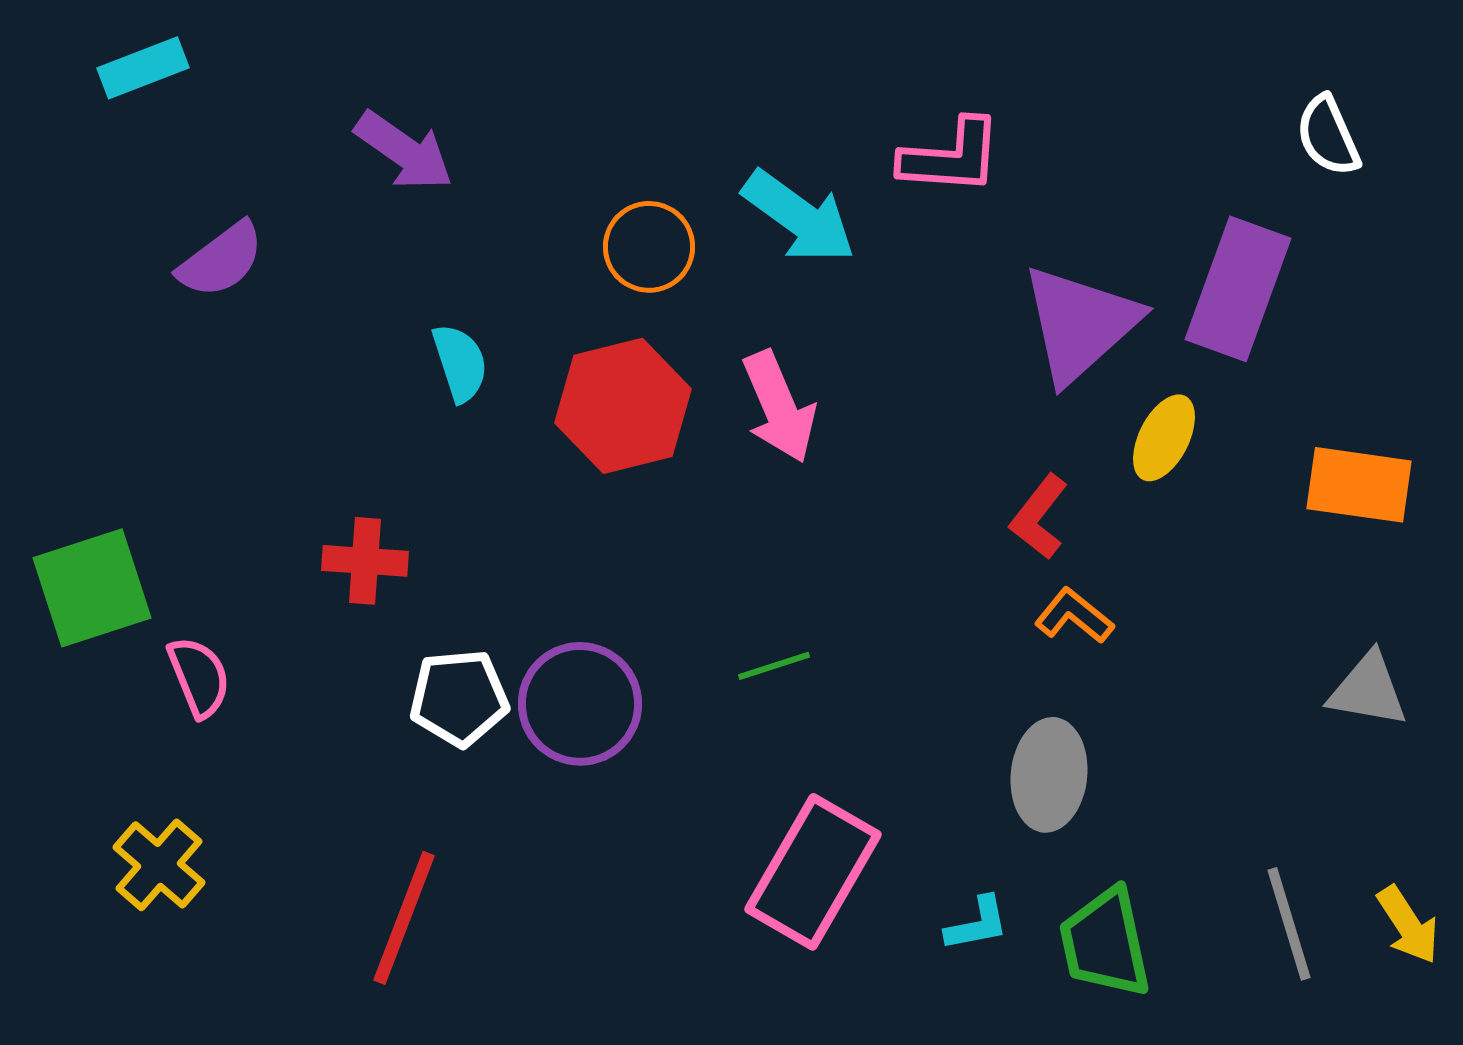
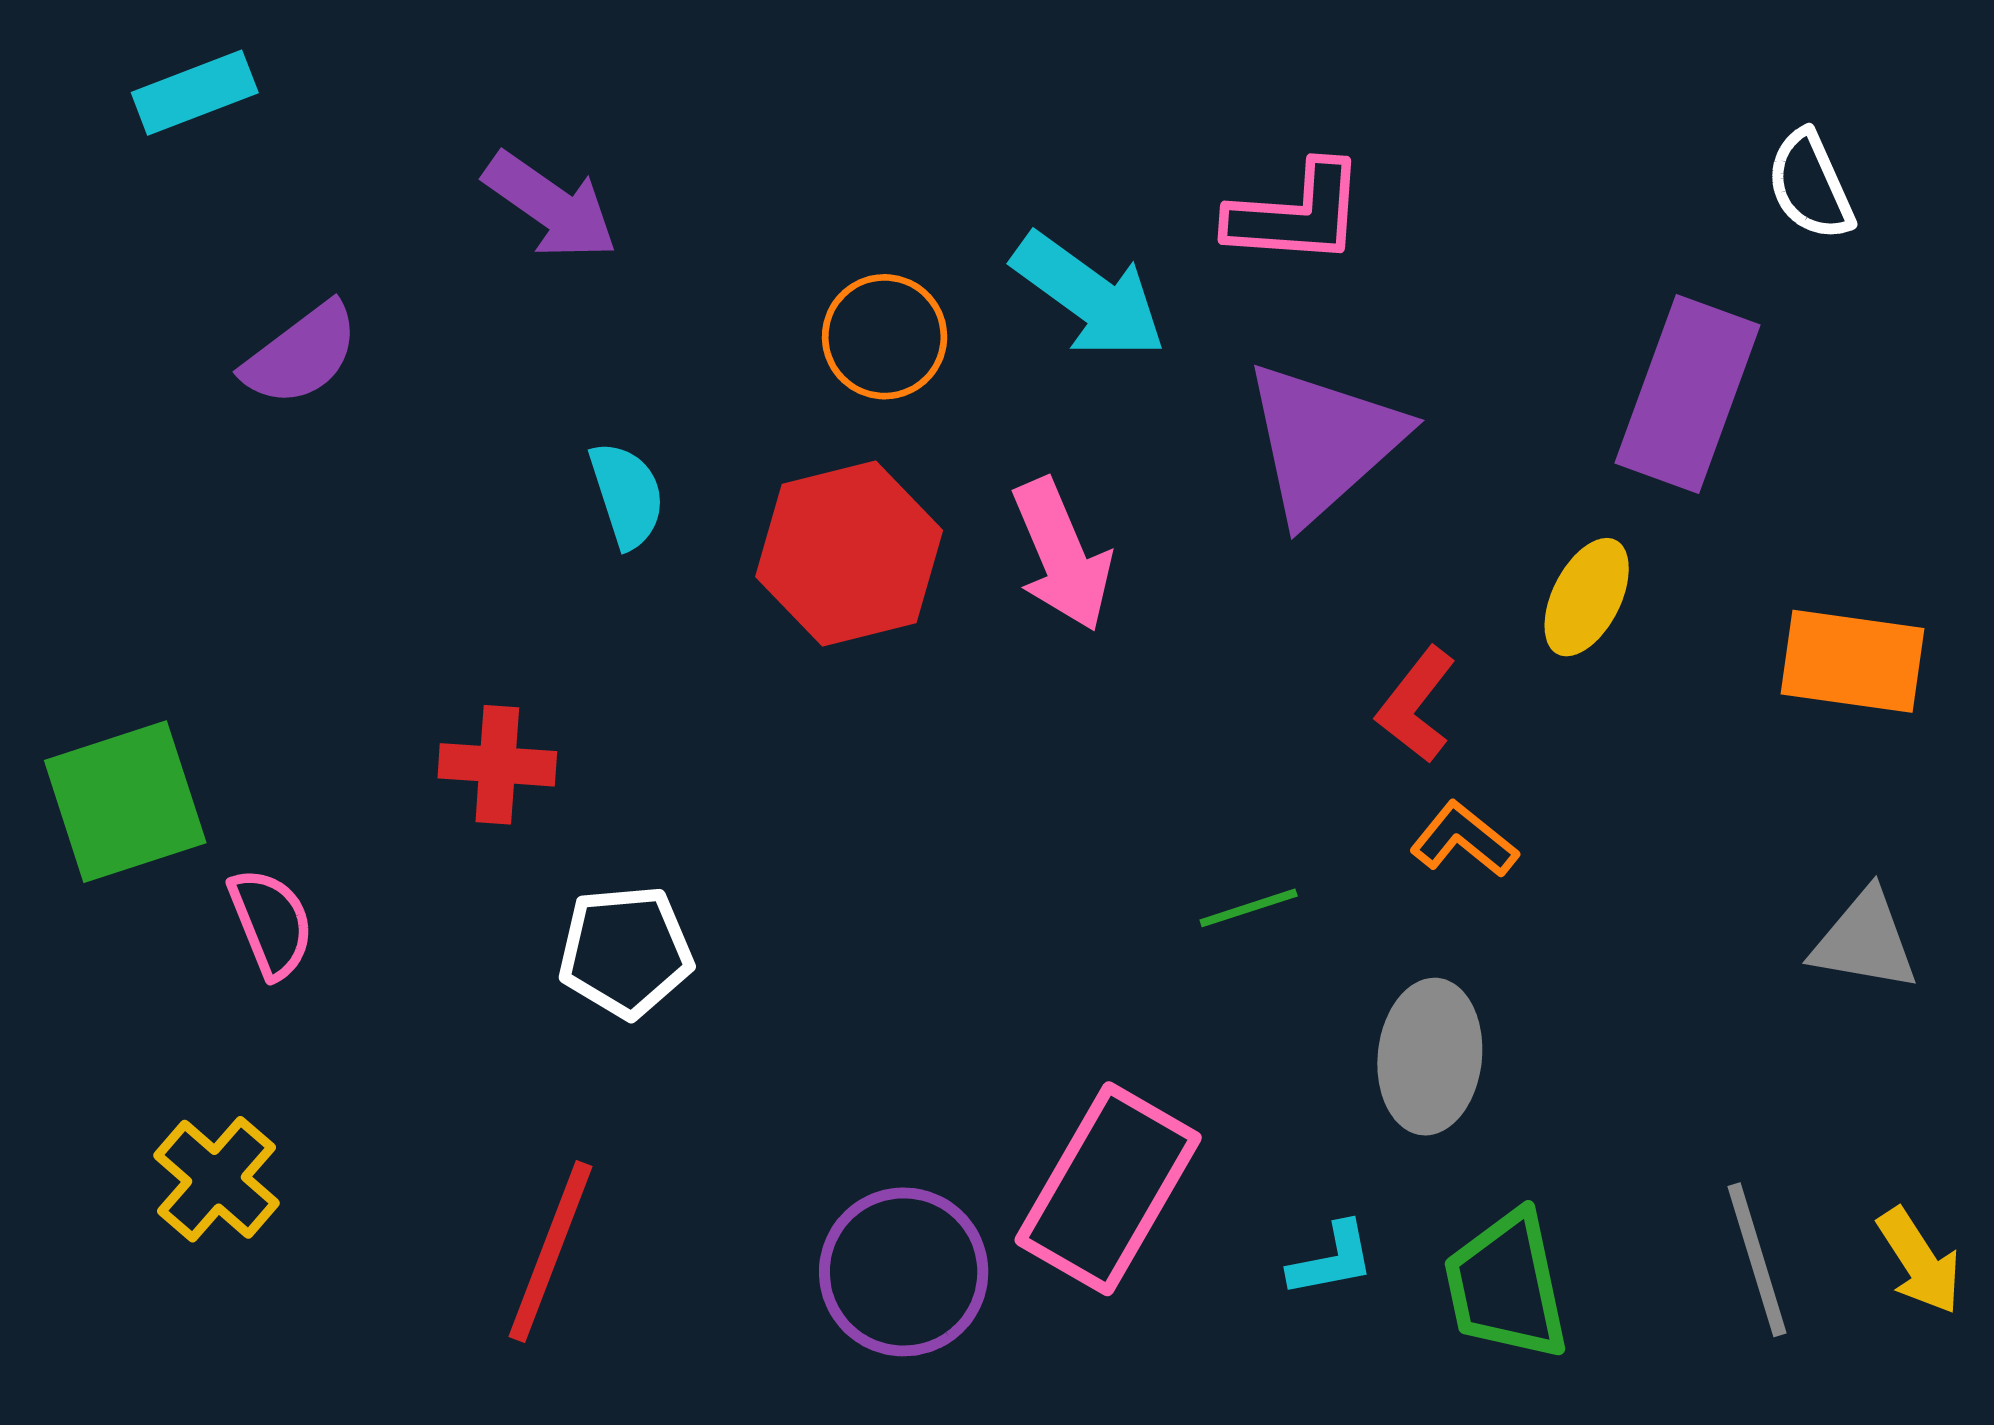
purple triangle: (1080, 324) -> (1324, 442), moved
green line: (774, 666) -> (1249, 908), moved
purple circle: (580, 704) -> (904, 1272), moved

